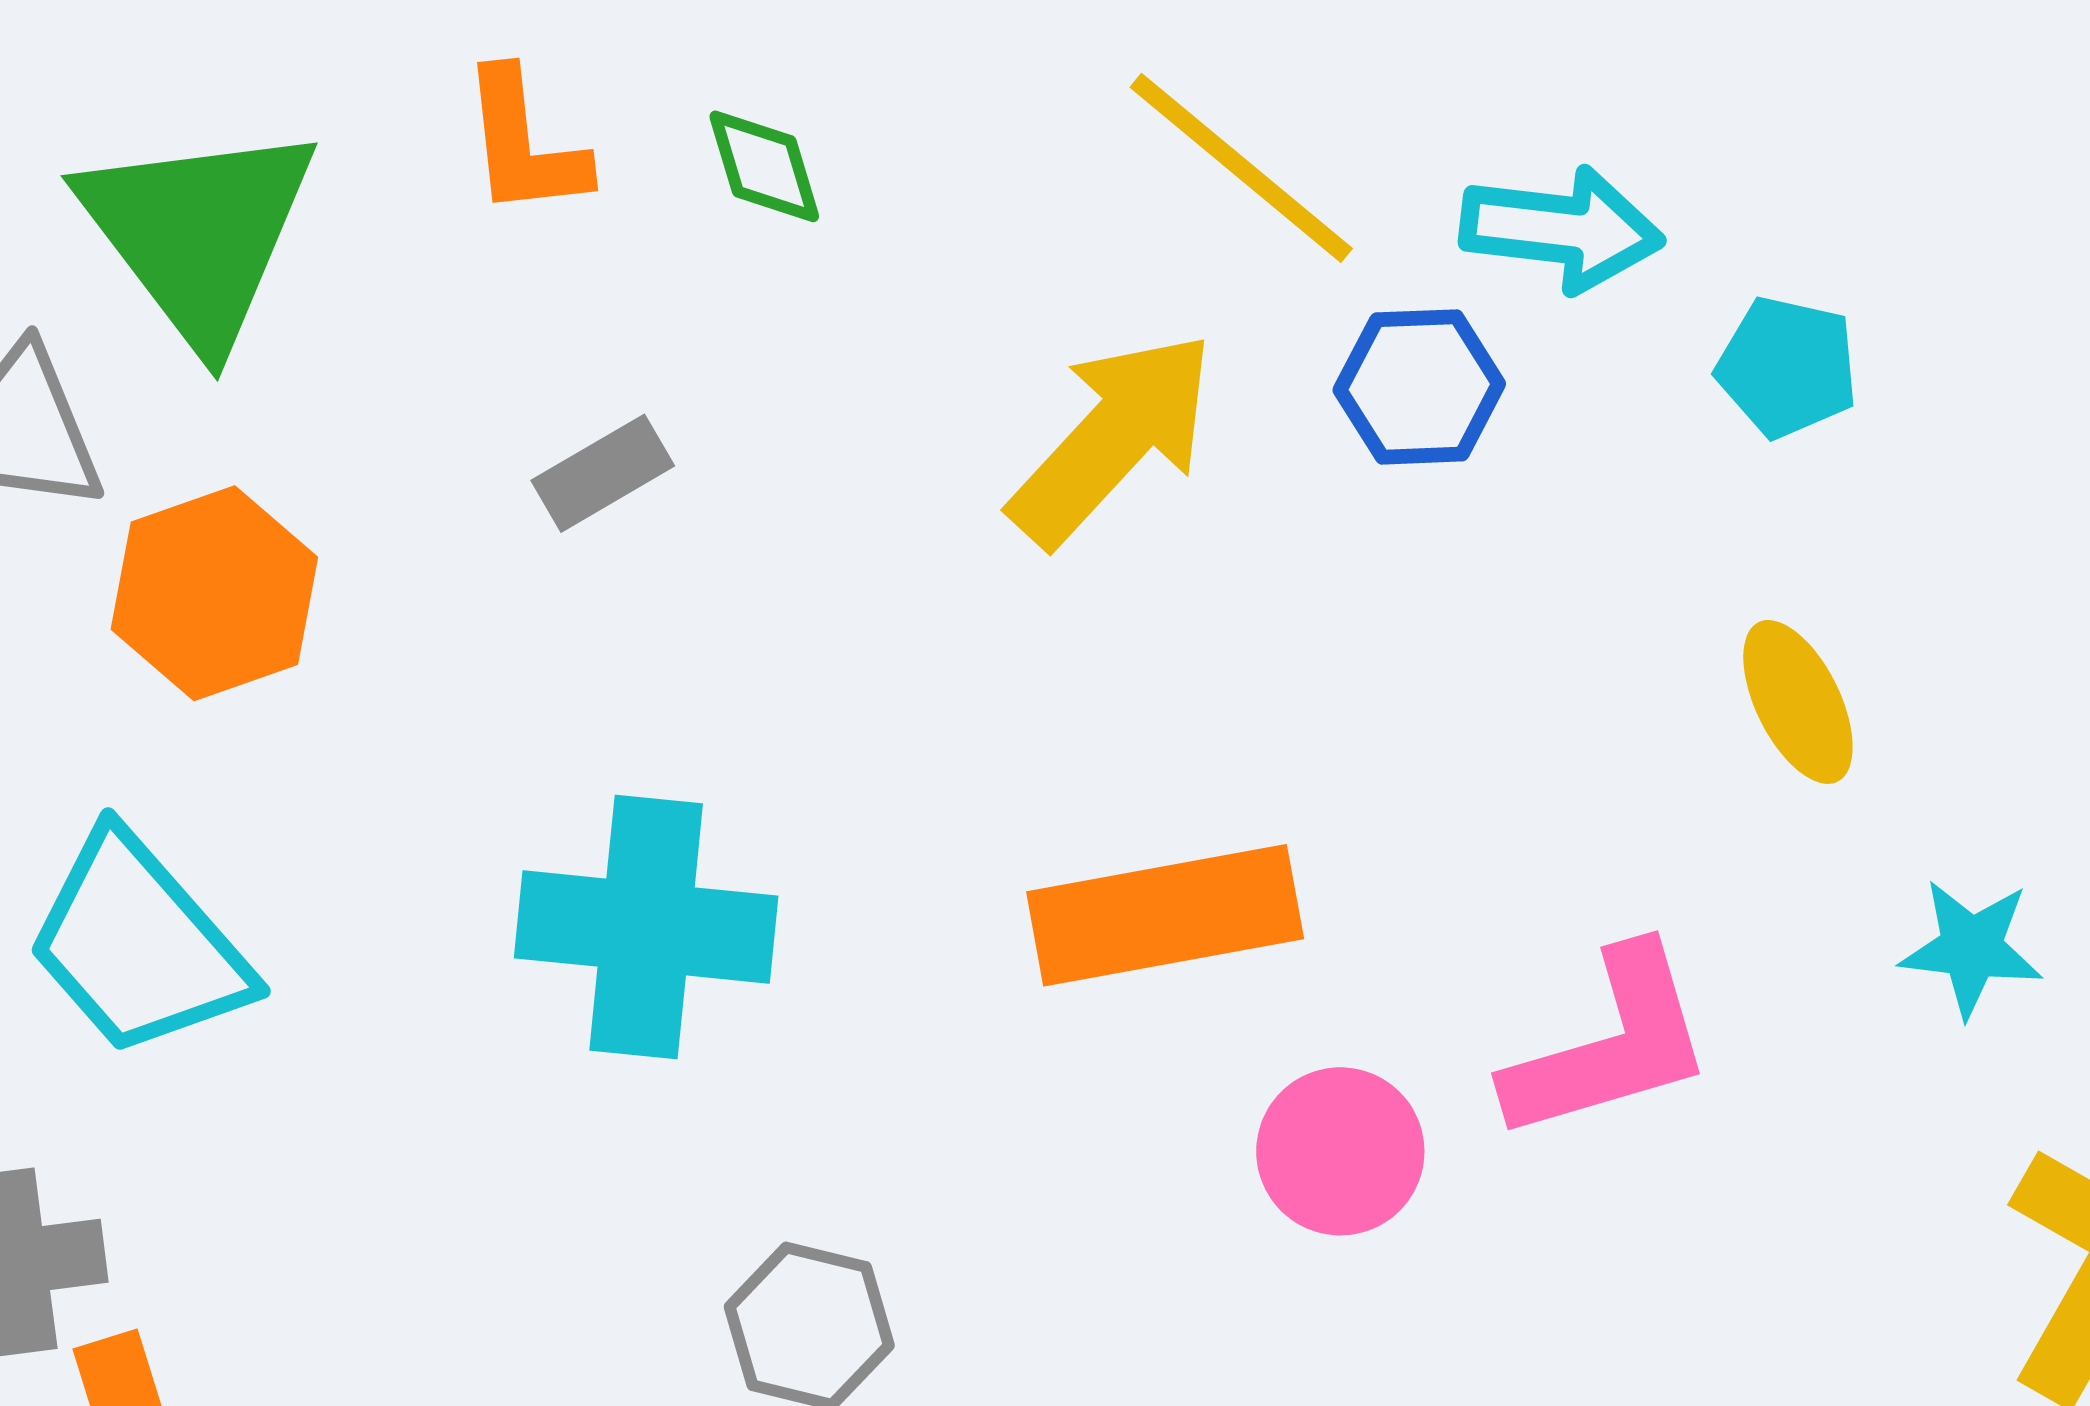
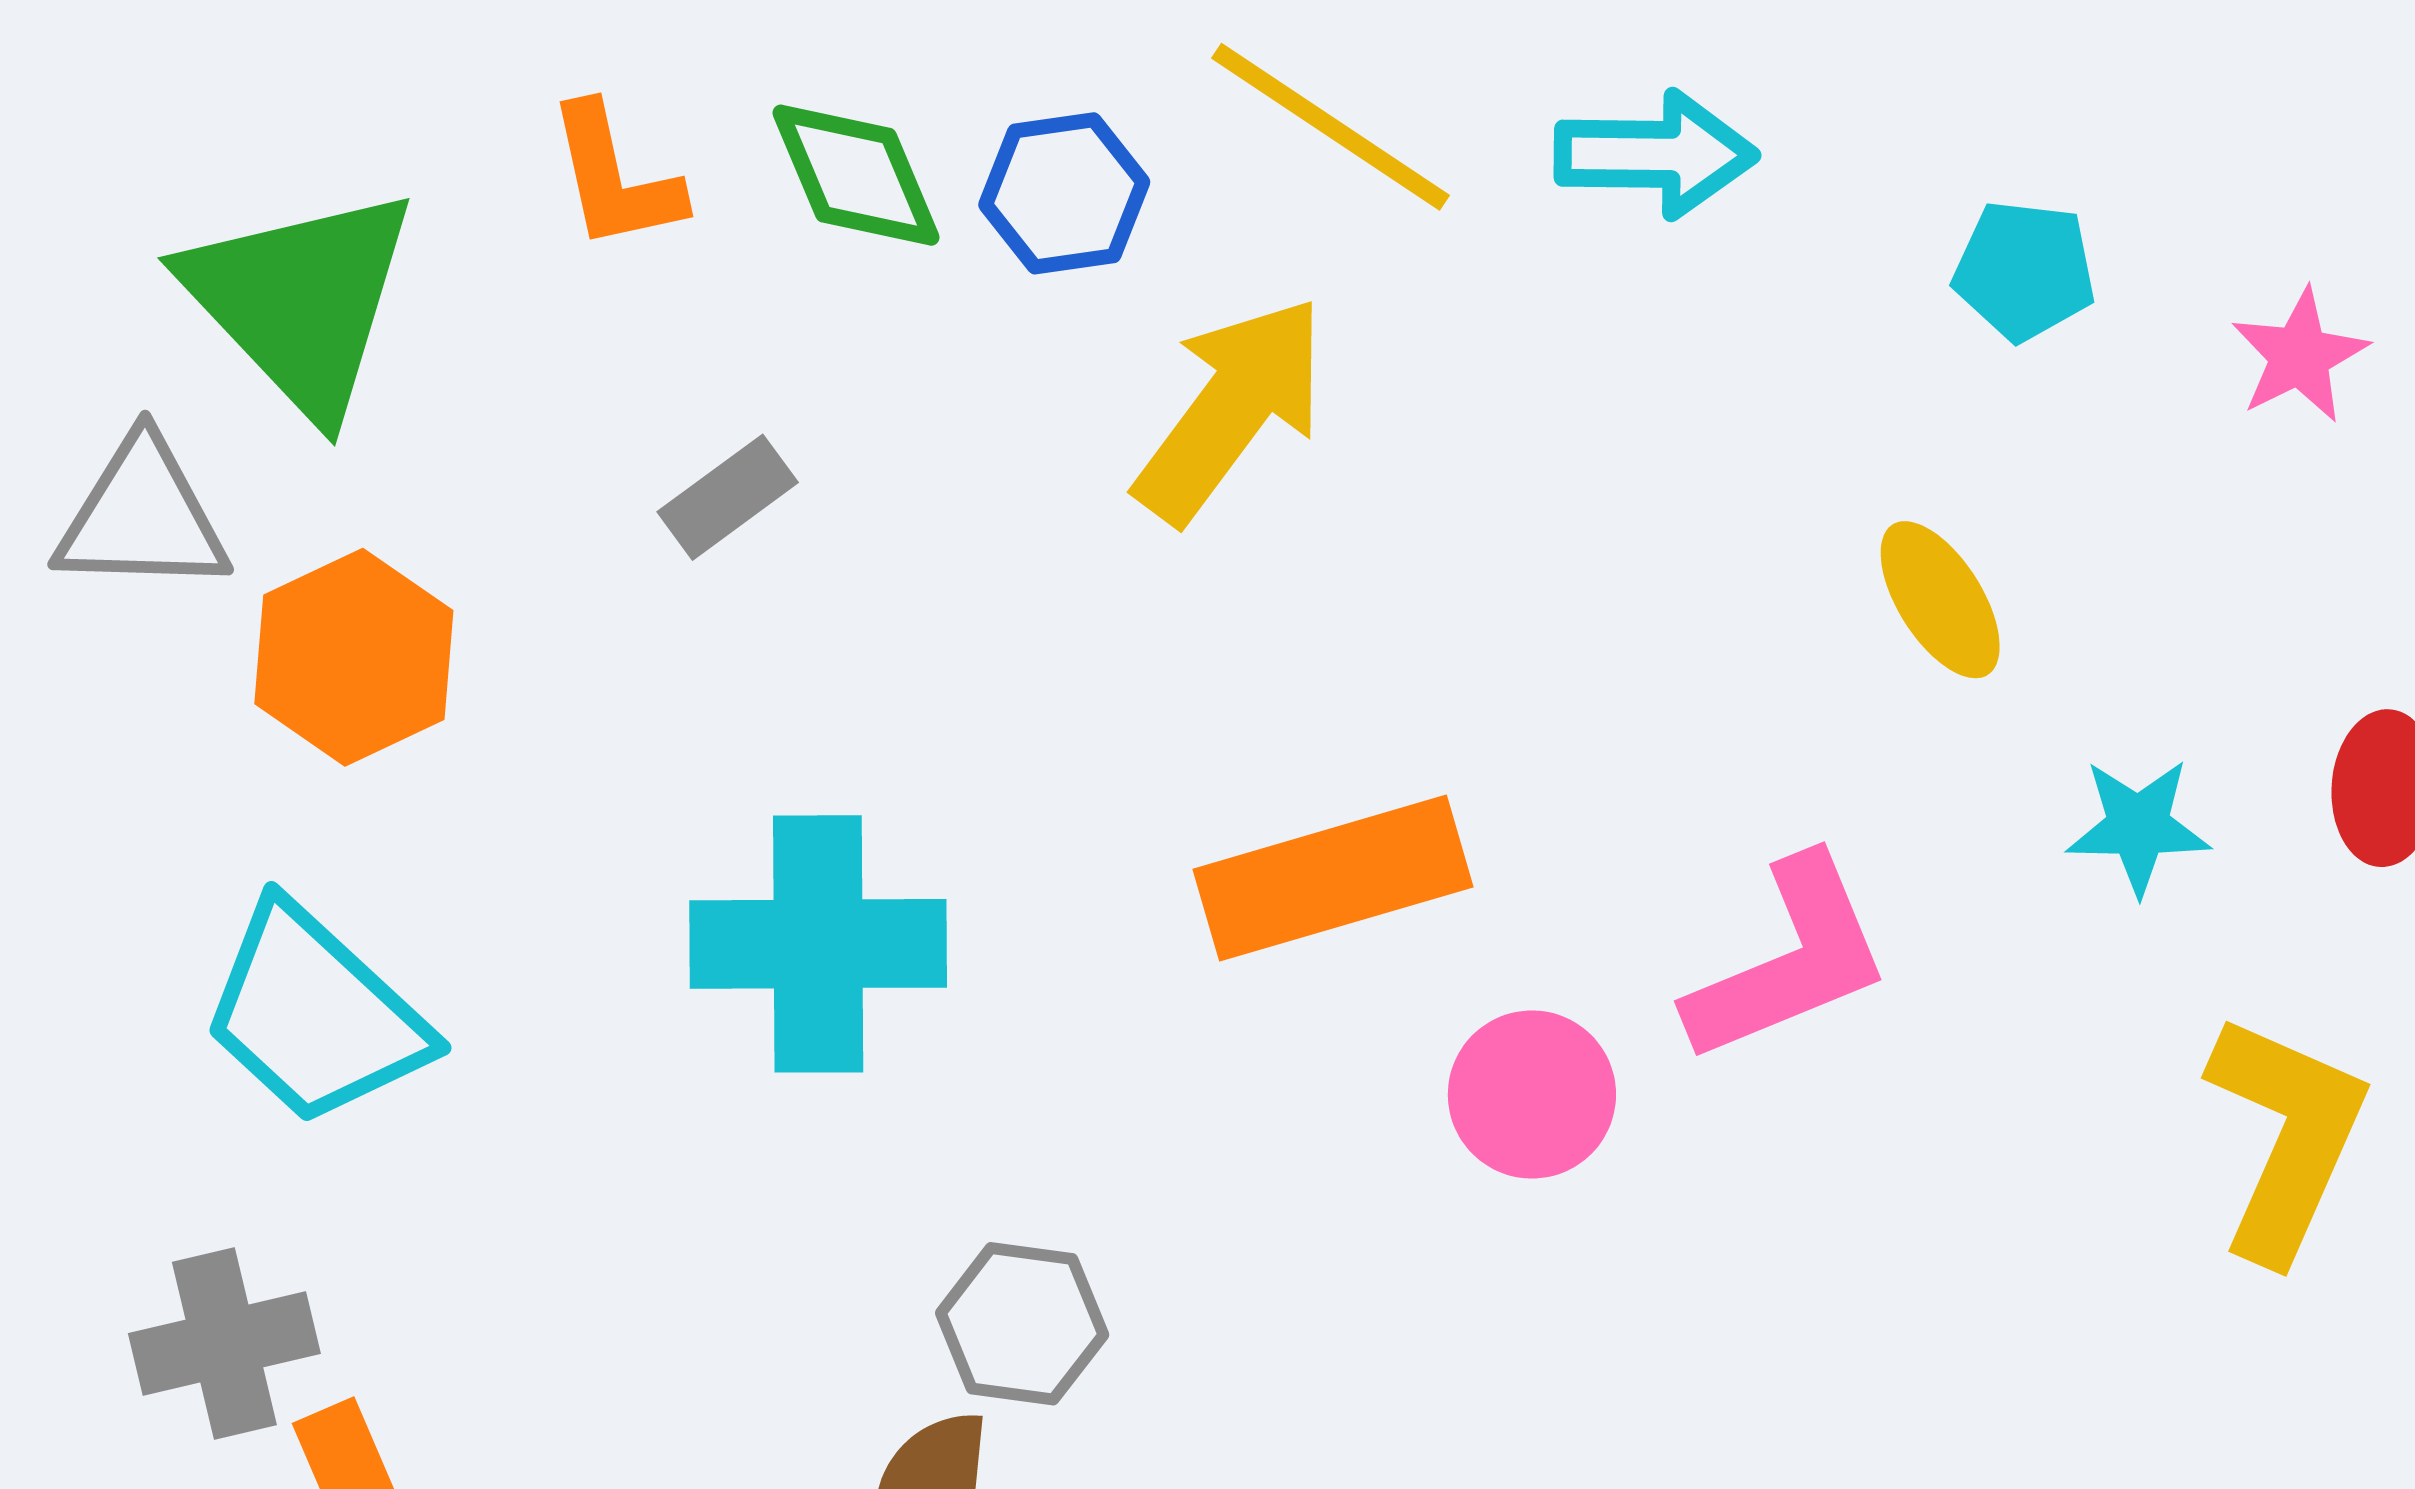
green diamond: (764, 166) -> (856, 175), size x1.4
cyan pentagon: (1787, 367) -> (2025, 270), moved
blue hexagon: (1419, 387) -> (1064, 193), moved

